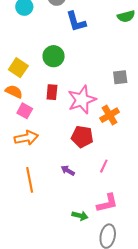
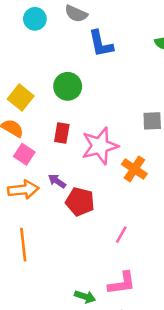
orange cross: (110, 115) -> (134, 169), turned -30
red pentagon: (82, 137) -> (80, 202), moved
purple arrow: (68, 170) -> (57, 181), moved

